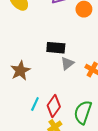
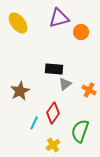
red diamond: (54, 106) -> (53, 113), moved

